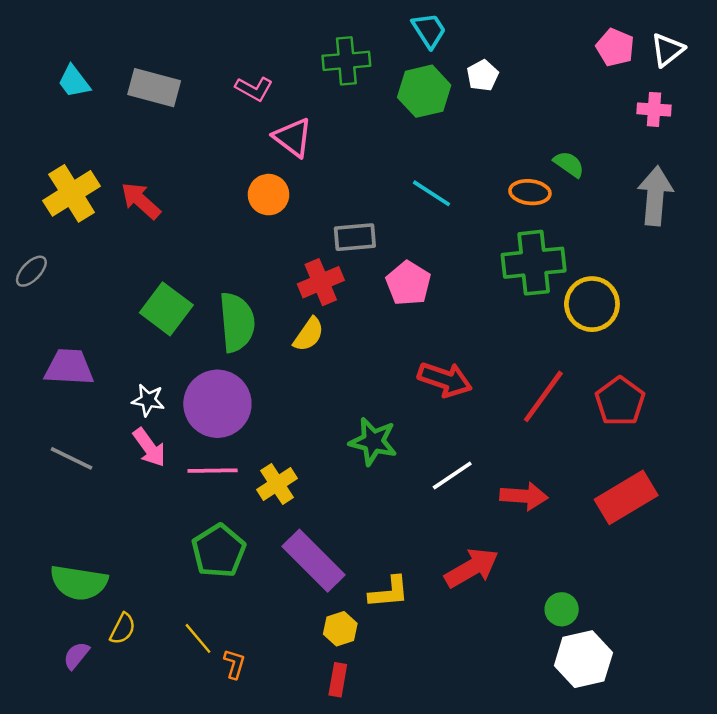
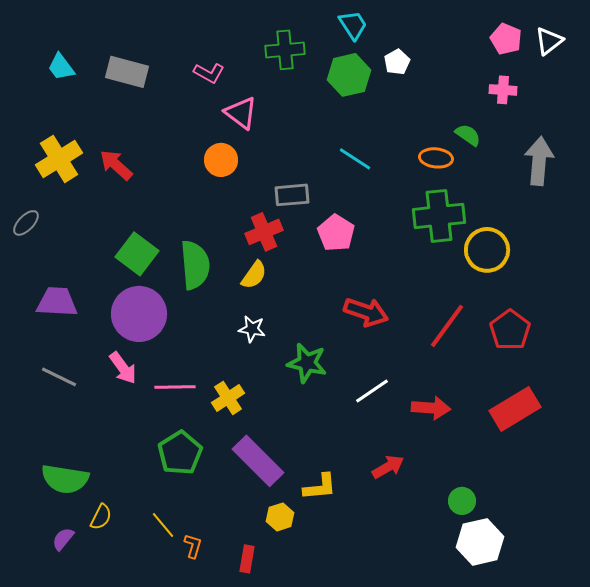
pink cross: (654, 109) -> (503, 90), moved
white star: (148, 400) -> (252, 329), moved
purple circle: (217, 404) -> (139, 314), moved
red arrow: (472, 568) -> (388, 467), size x0.7
red rectangle: (338, 680) -> (247, 559), moved

